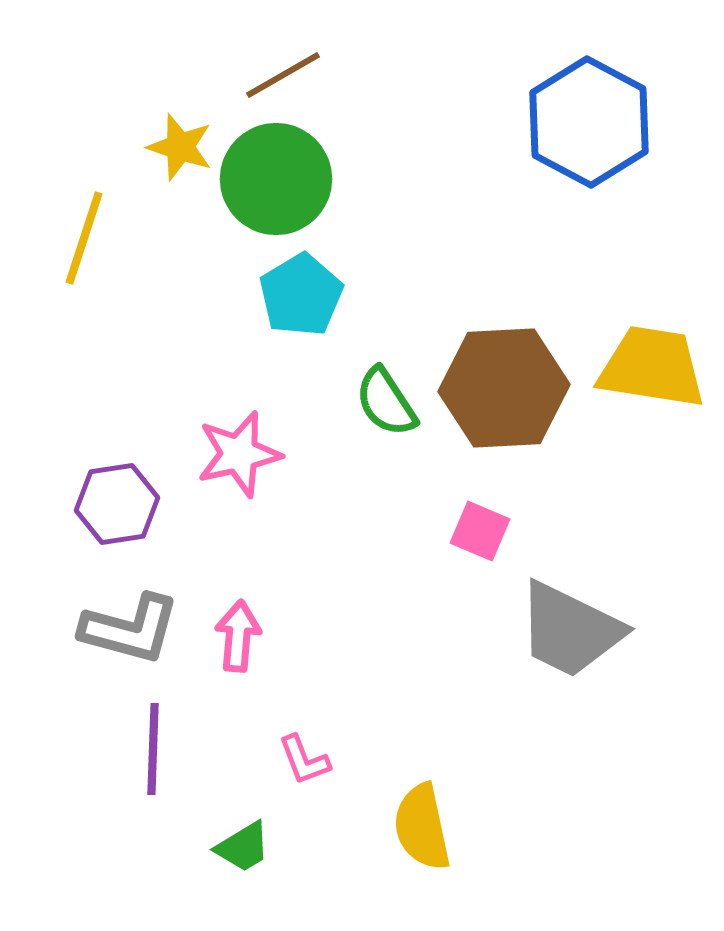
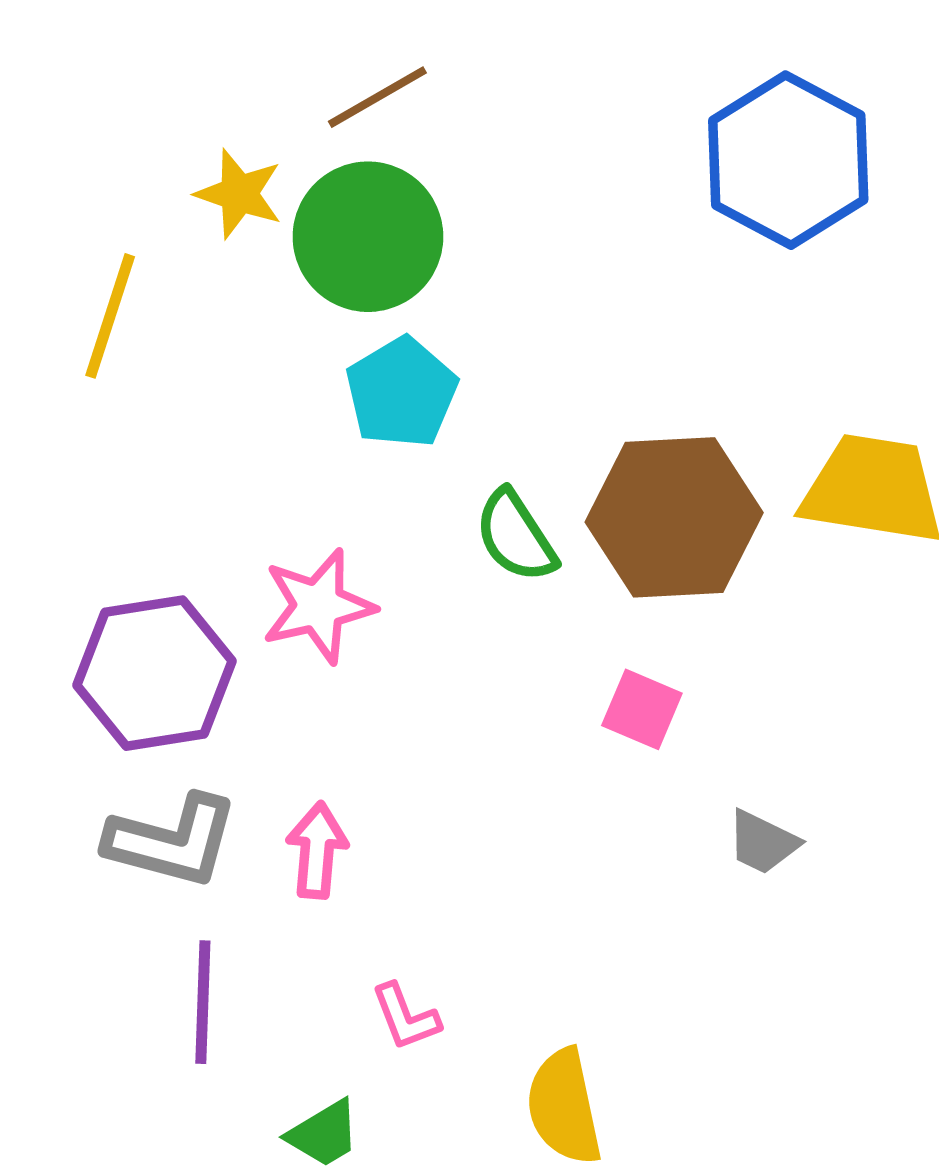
purple hexagon: (117, 504) -> (154, 673), size x1.4
gray trapezoid: (570, 630) -> (763, 842), size x0.5

